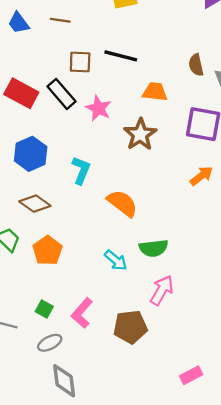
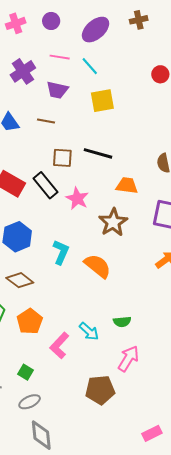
orange semicircle: (122, 203) -> (98, 266), moved
green semicircle: (153, 248) -> (122, 322), size x0.7
pink L-shape: (82, 313) -> (59, 345), moved

